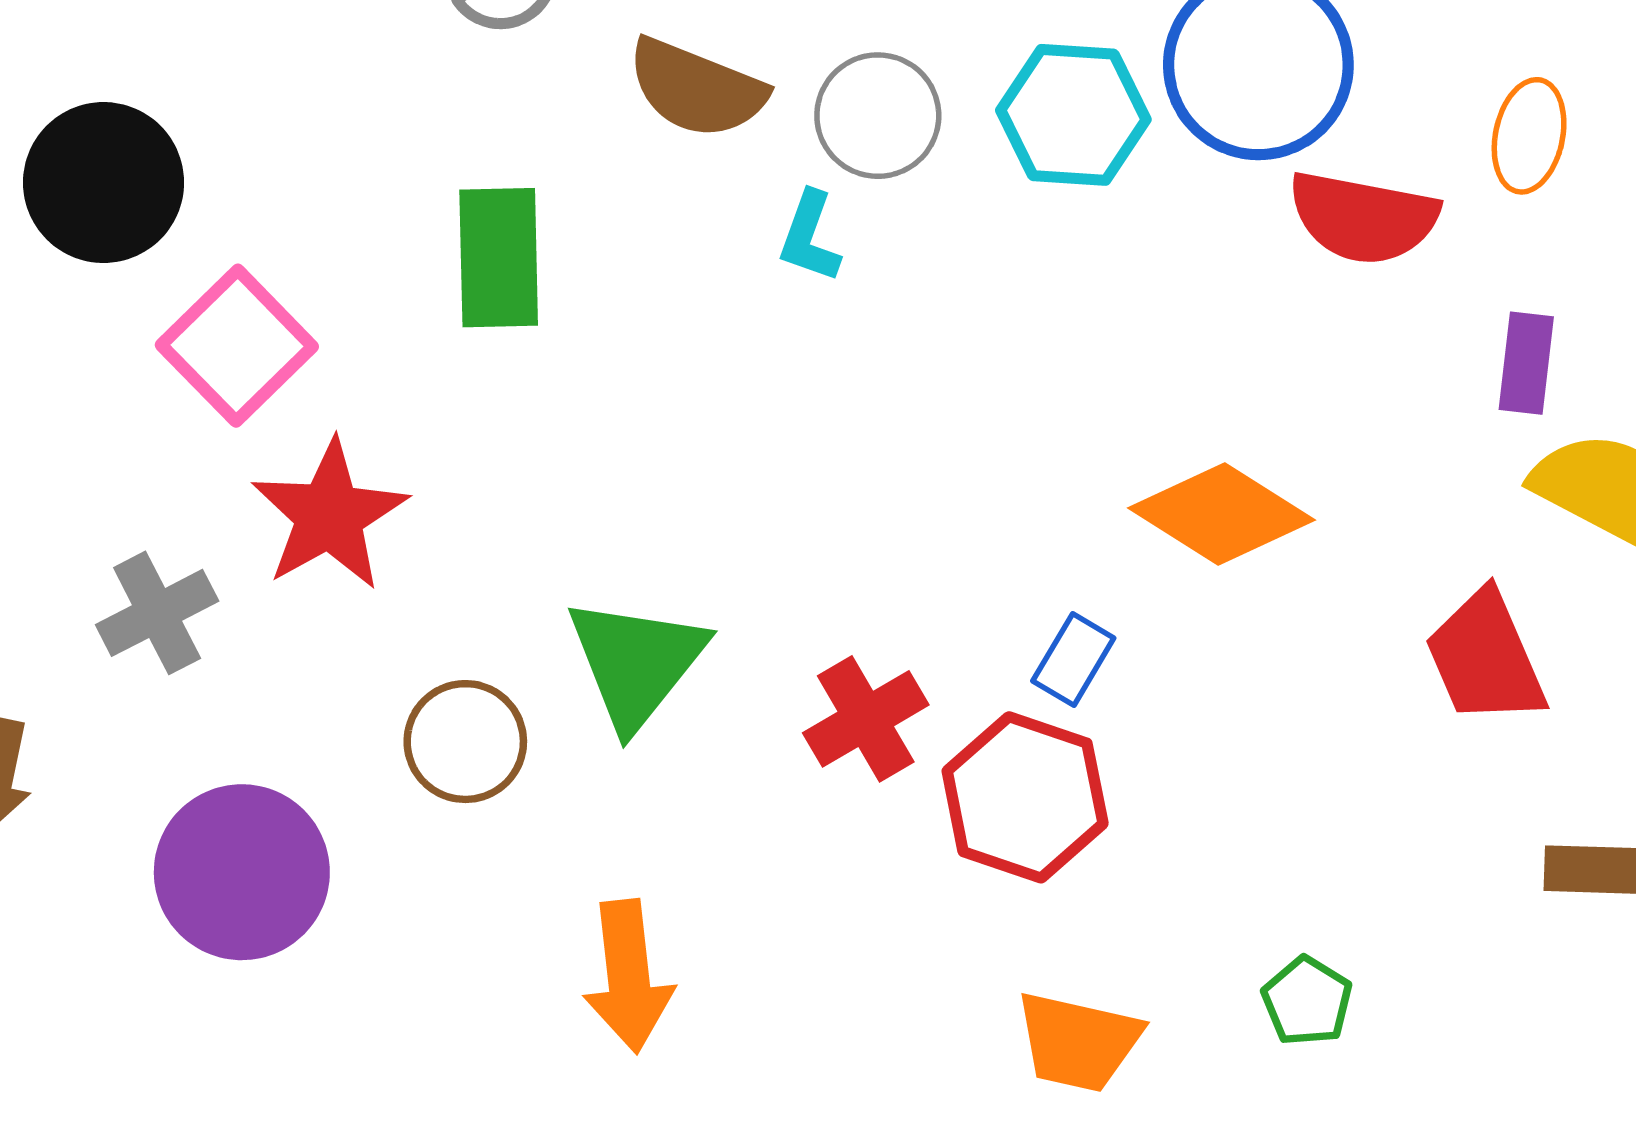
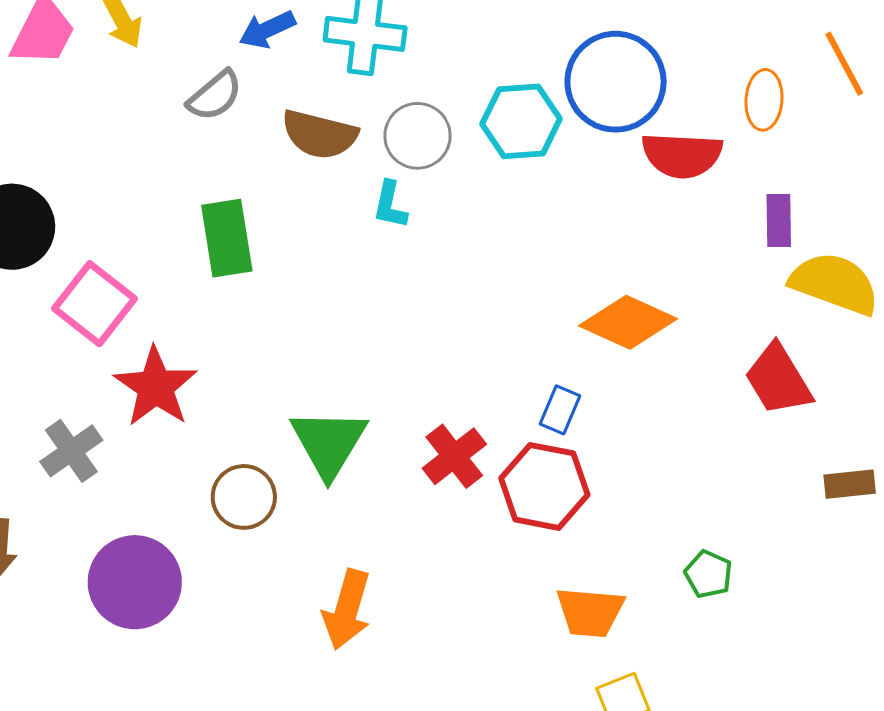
orange arrow: (628, 976) -> (347, 610), turned 30

